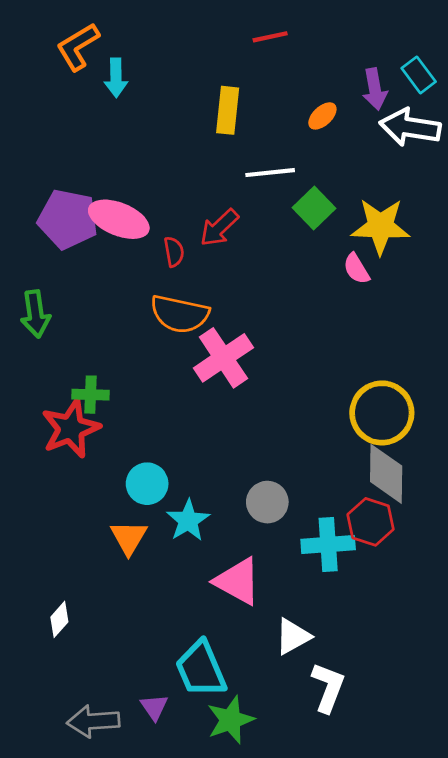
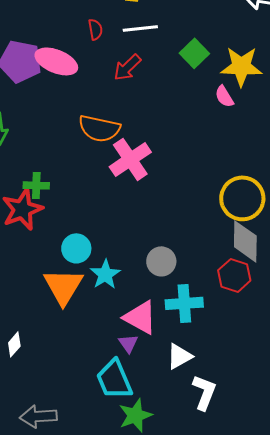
white line: (270, 173) -> (140, 28), moved
red semicircle: (174, 252) -> (95, 29), moved
orange triangle: (129, 537) -> (63, 286), size x1.5
cyan cross: (328, 545) -> (184, 303), moved
purple triangle: (154, 707) -> (128, 343), moved

